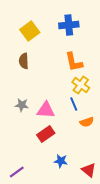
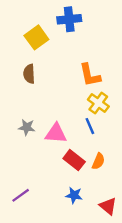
blue cross: (69, 25) -> (69, 19), moved
orange semicircle: (87, 122) -> (98, 161), moved, turned -48
red rectangle: (46, 134) -> (74, 160), moved, turned 72
purple line: (17, 172) -> (21, 195), moved

